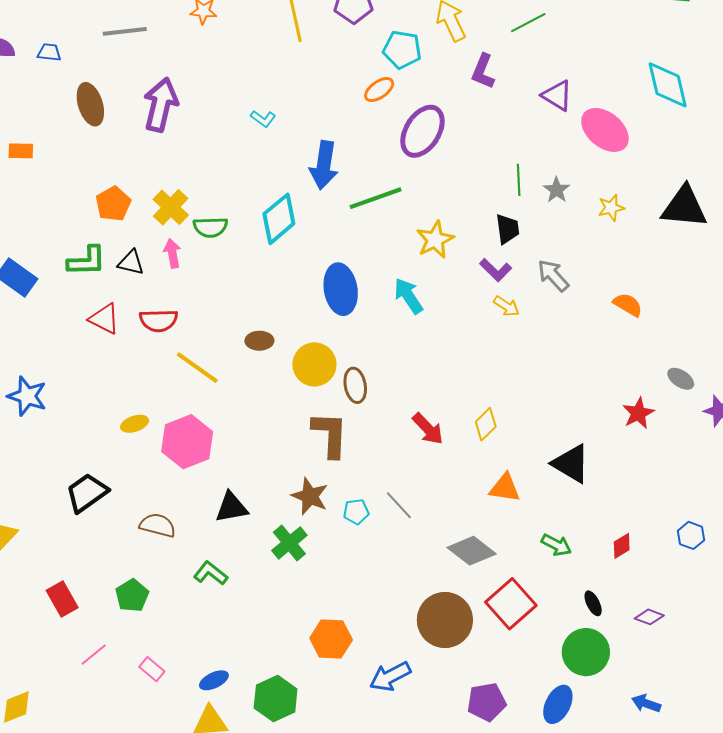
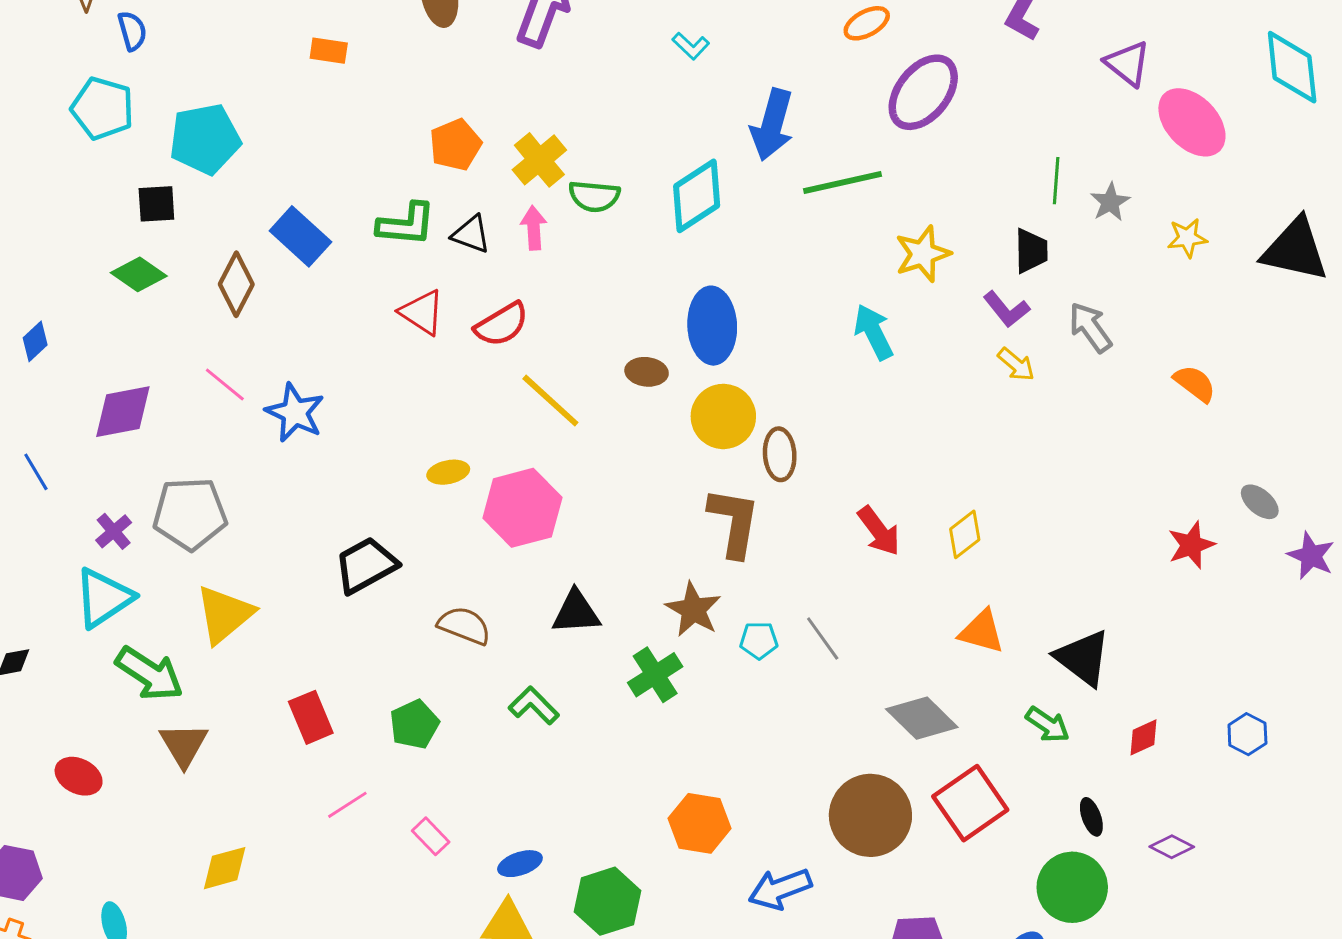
blue ellipse: (341, 289) -> (712, 326), moved
red semicircle: (159, 321) -> (502, 325), turned -36
black triangle: (571, 464) -> (1083, 658), moved

